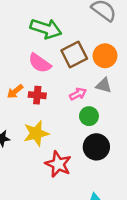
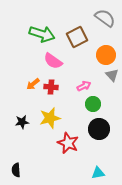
green arrow: (46, 29) -> (42, 34), moved
brown square: (74, 55) -> (77, 37), moved
gray triangle: (104, 85) -> (112, 75), moved, turned 32

